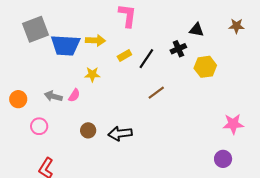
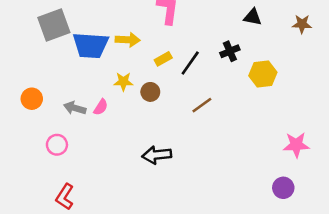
black triangle: (196, 30) -> (253, 17), moved
orange circle: (18, 99) -> (32, 99), moved
brown circle: (88, 130) -> (150, 92), moved

